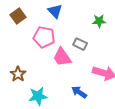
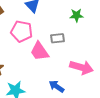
gray rectangle: (80, 44) -> (58, 38), turned -32

